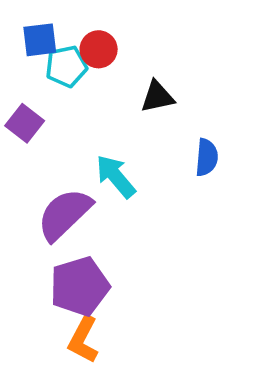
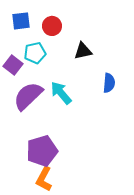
cyan pentagon: (66, 66) -> (35, 53), moved
purple semicircle: (64, 214) -> (28, 96), moved

